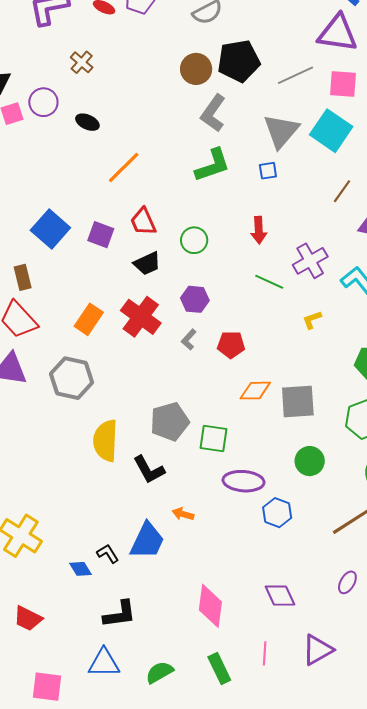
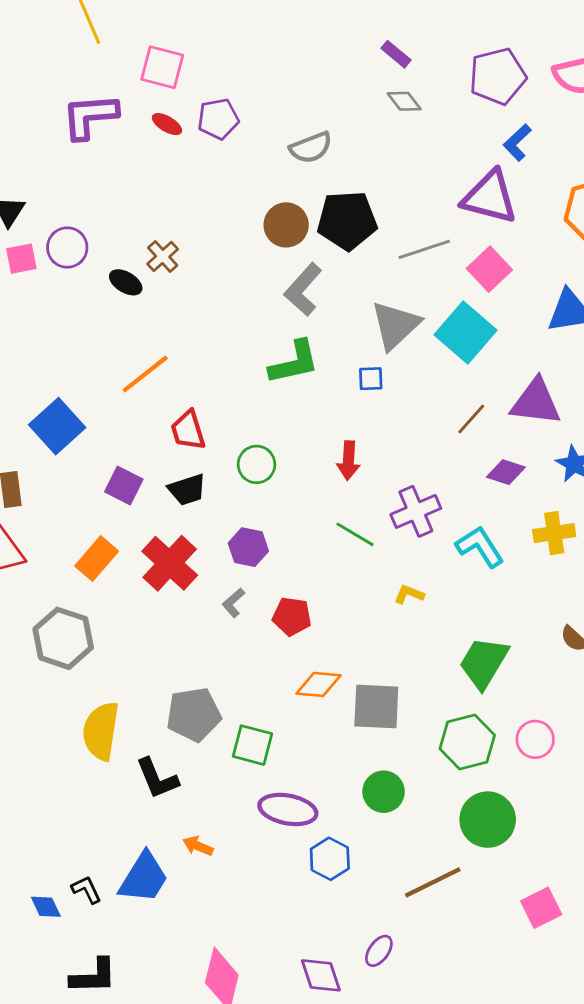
brown cross: (82, 62) -> (163, 256), moved
pink square: (343, 84) -> (489, 269), turned 36
orange line: (124, 167) -> (145, 374), moved
purple square: (101, 235) -> (124, 485), moved
yellow L-shape: (312, 320) -> (409, 594), turned 35
purple ellipse: (347, 582) -> (379, 951), moved

